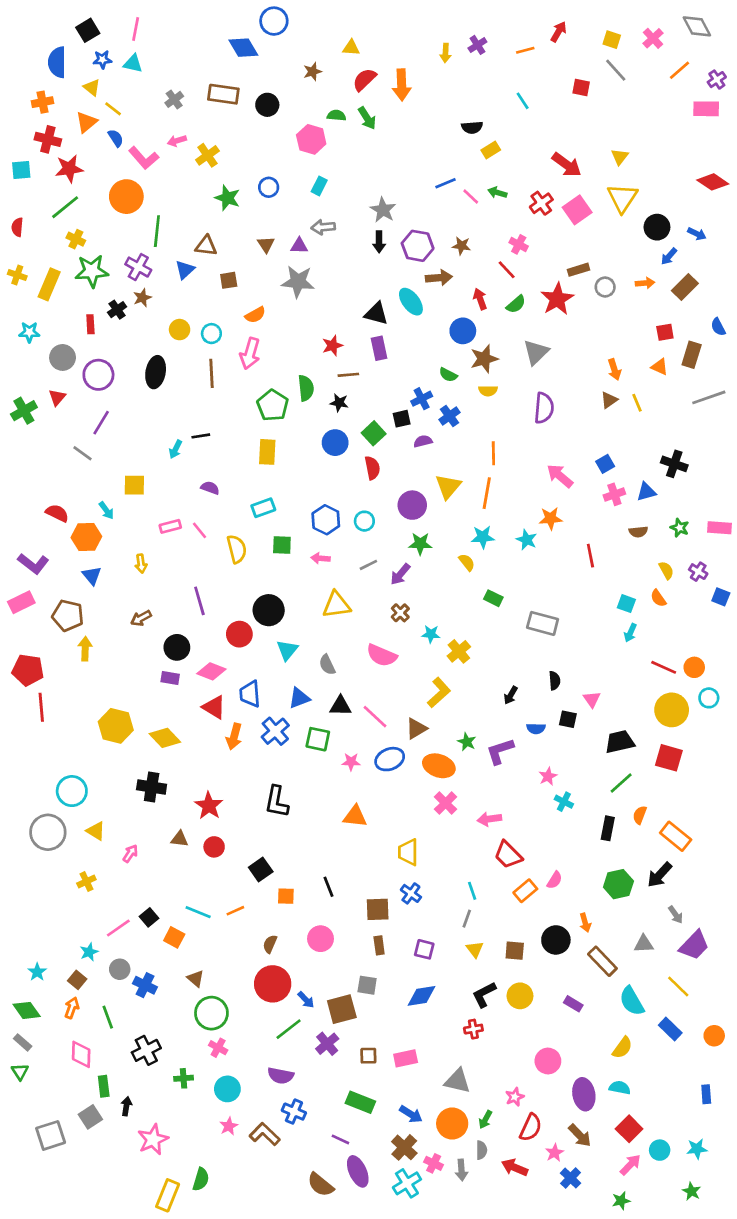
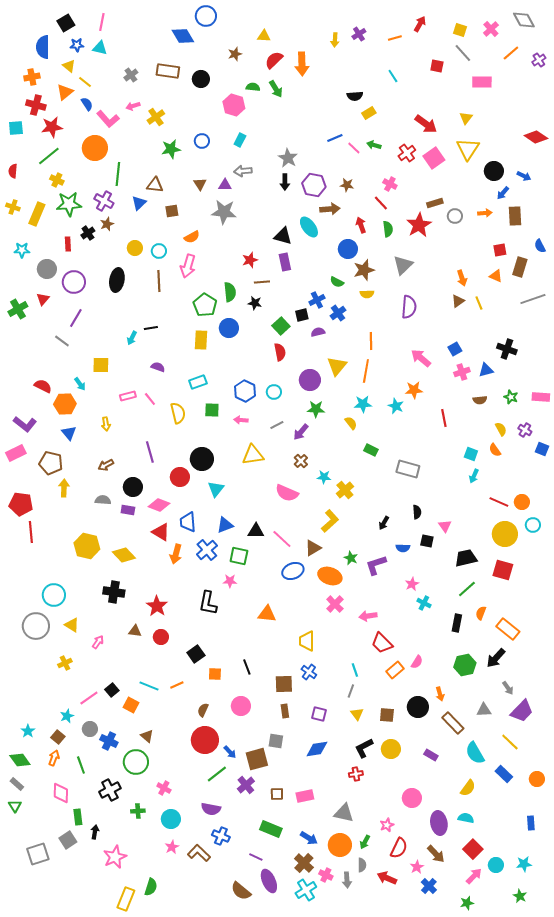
pink rectangle: (706, 109) -> (482, 82), moved
green star: (227, 198) -> (171, 149), turned -30
brown rectangle: (685, 287) -> (515, 216), turned -48
green semicircle: (516, 304) -> (388, 229), turned -56
blue circle: (335, 443) -> (229, 328), moved
gray semicircle: (327, 665) -> (103, 500), moved, turned 119
pink star: (351, 762) -> (230, 581), moved
green circle: (211, 1013) -> (136, 762), moved

